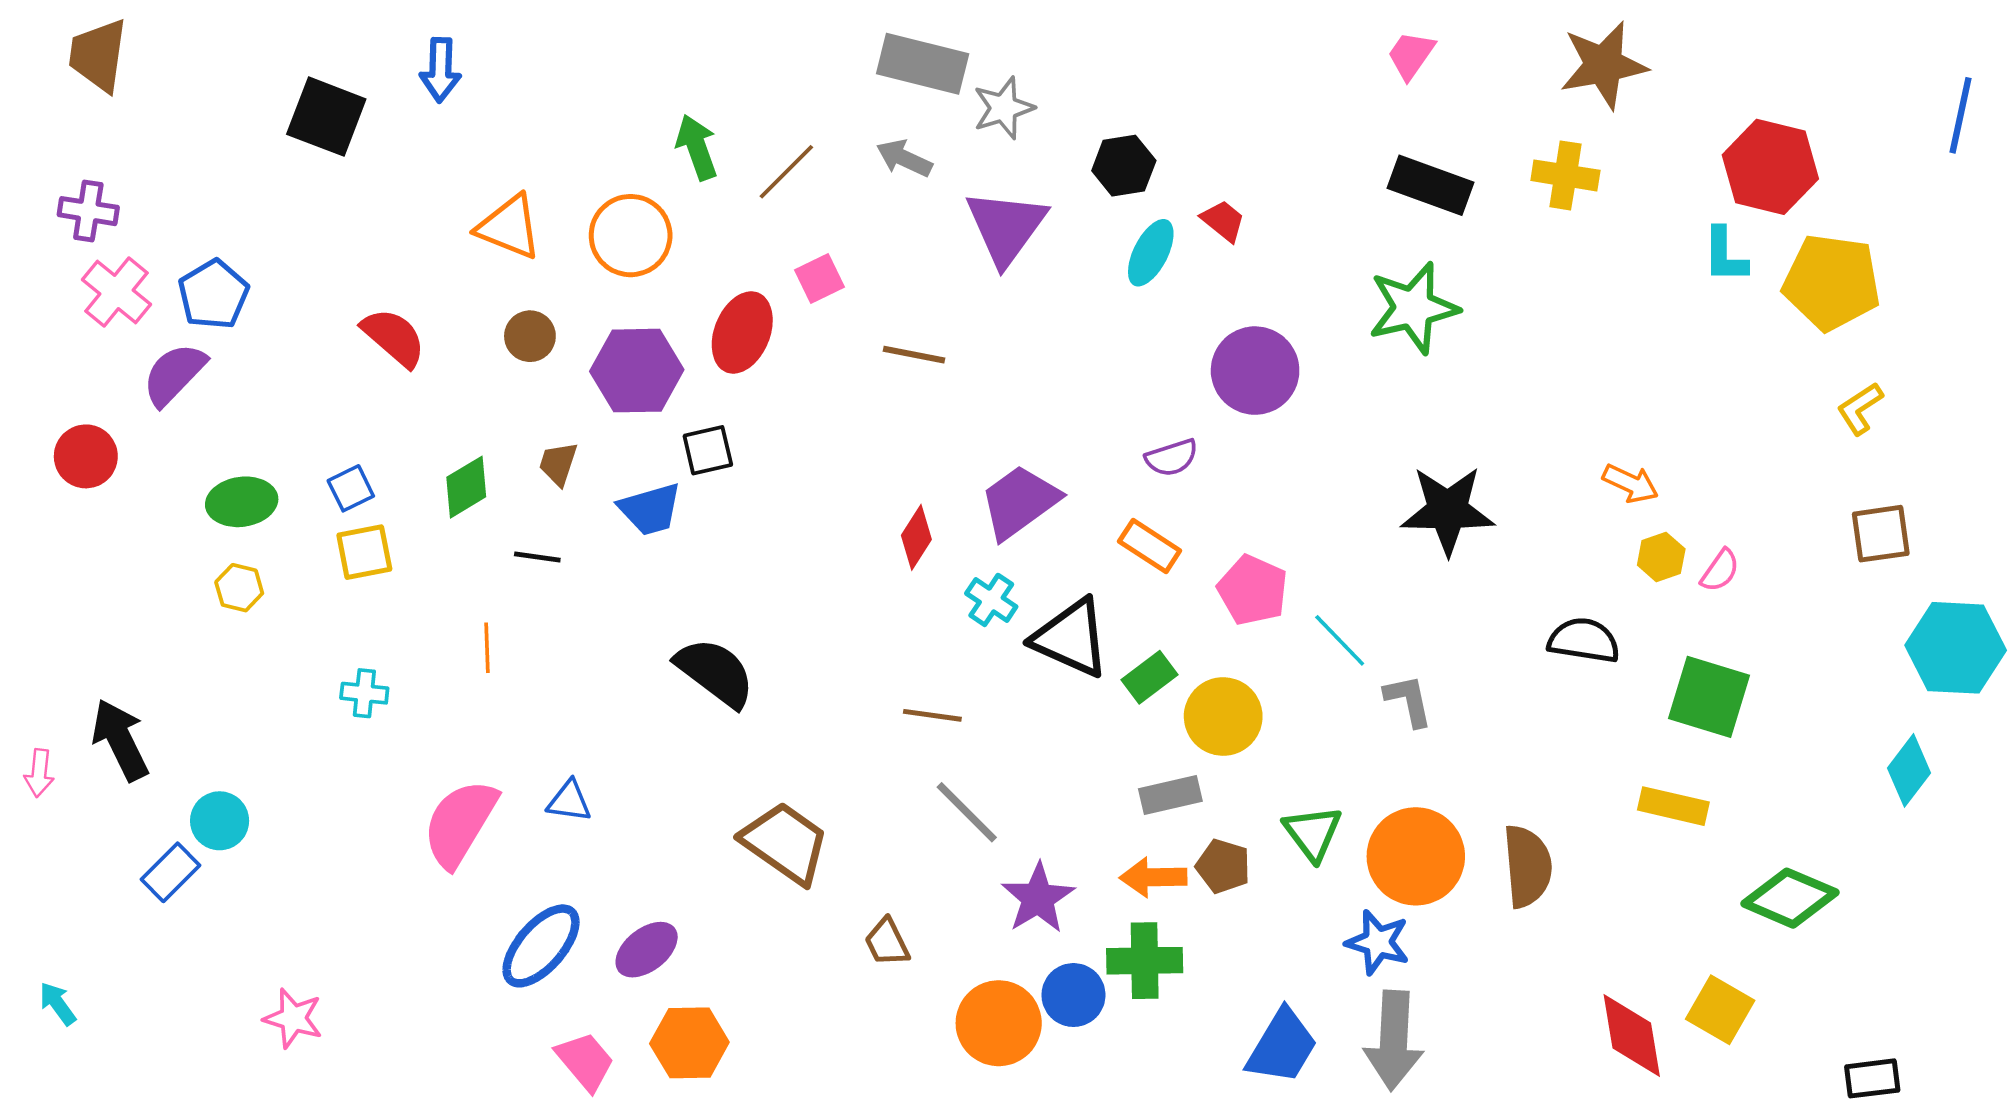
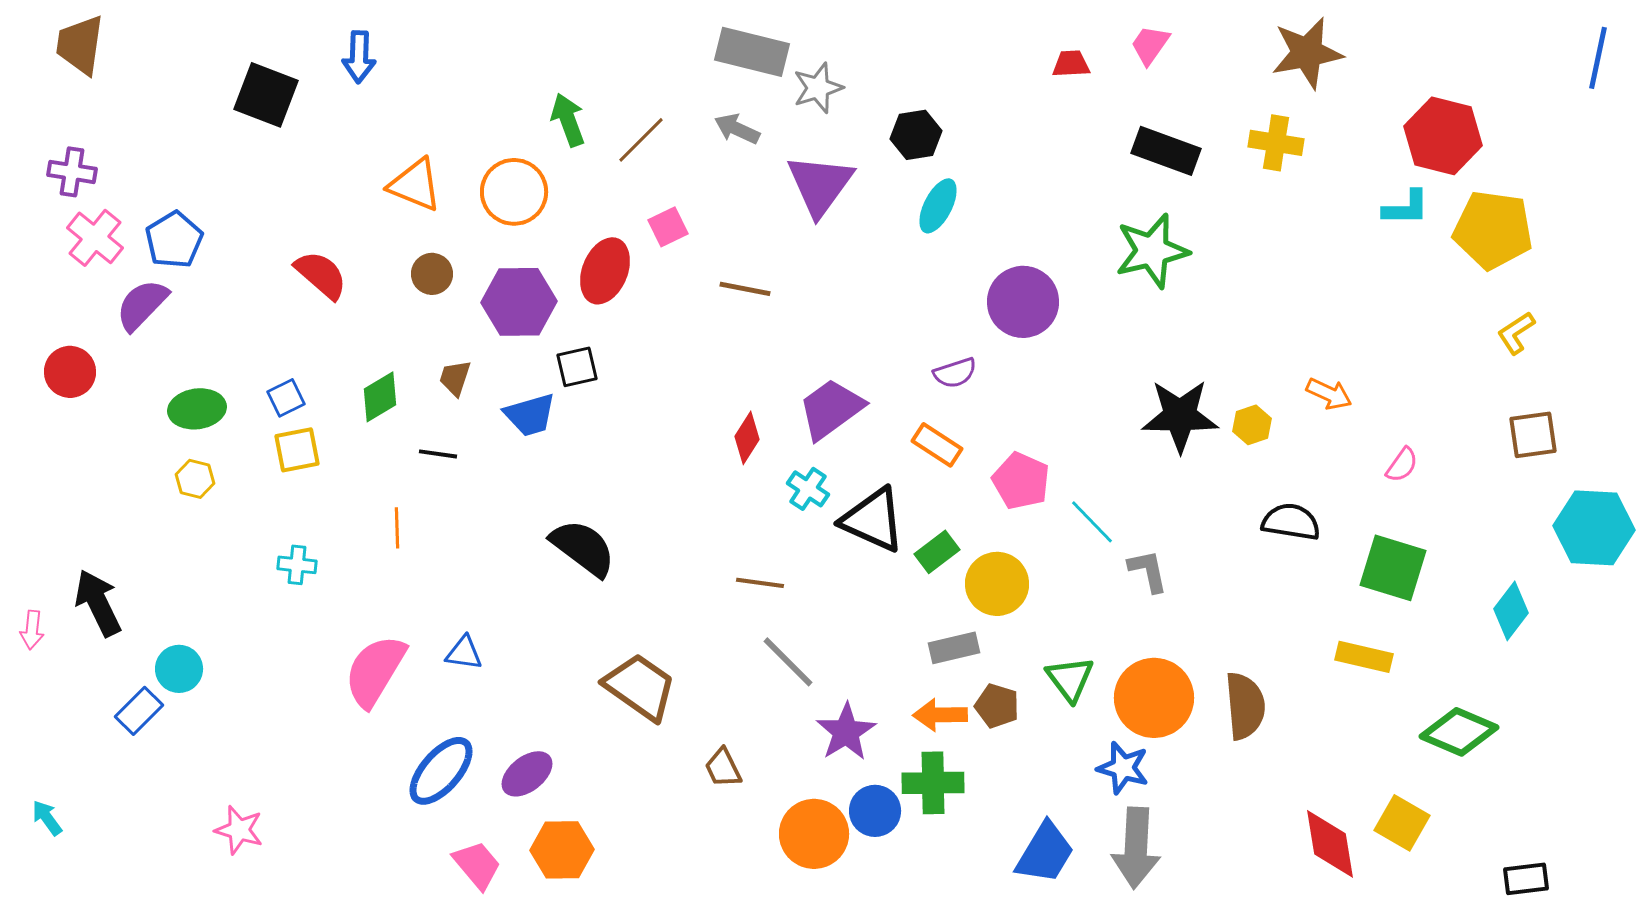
blue line: (1961, 115) -> (1598, 58), moved
red trapezoid: (1223, 221) -> (1071, 64), moved, turned -42
cyan L-shape: (1725, 255) -> (1406, 208), turned -90
yellow hexagon: (1661, 557) -> (1252, 425), moved
cyan diamond: (1909, 770) -> (1511, 611), moved

